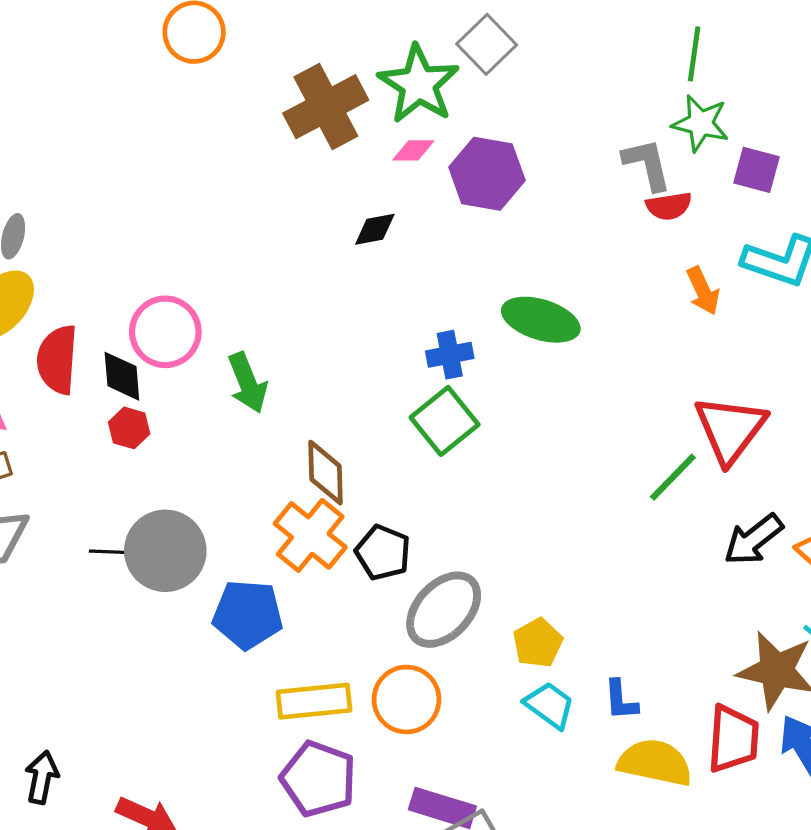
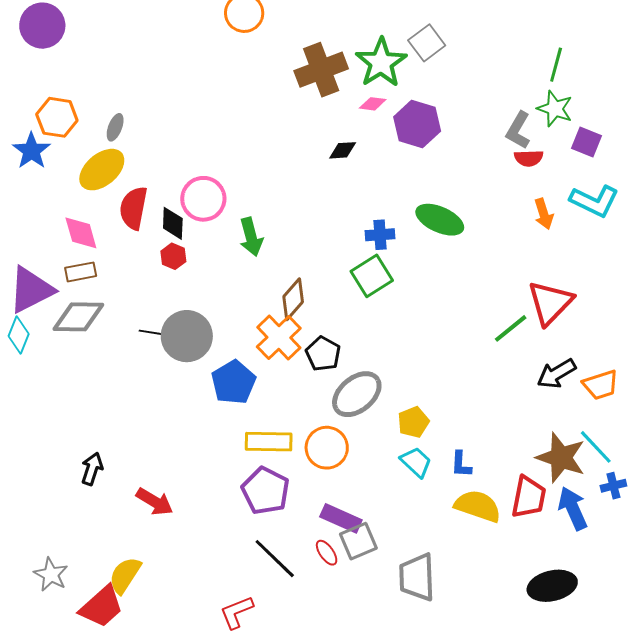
gray L-shape: (647, 164) -> (518, 130), turned -144
brown diamond: (325, 473) -> (293, 299), turned 36
blue pentagon: (248, 614) -> (234, 382), turned 30

